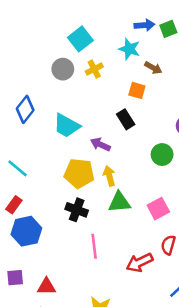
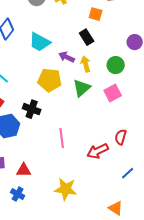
yellow arrow: (109, 176) -> (86, 64), moved
green triangle: (119, 202) -> (82, 88), moved, turned -36
pink square: (158, 209) -> (113, 93), moved
black cross: (77, 210) -> (32, 109), moved

